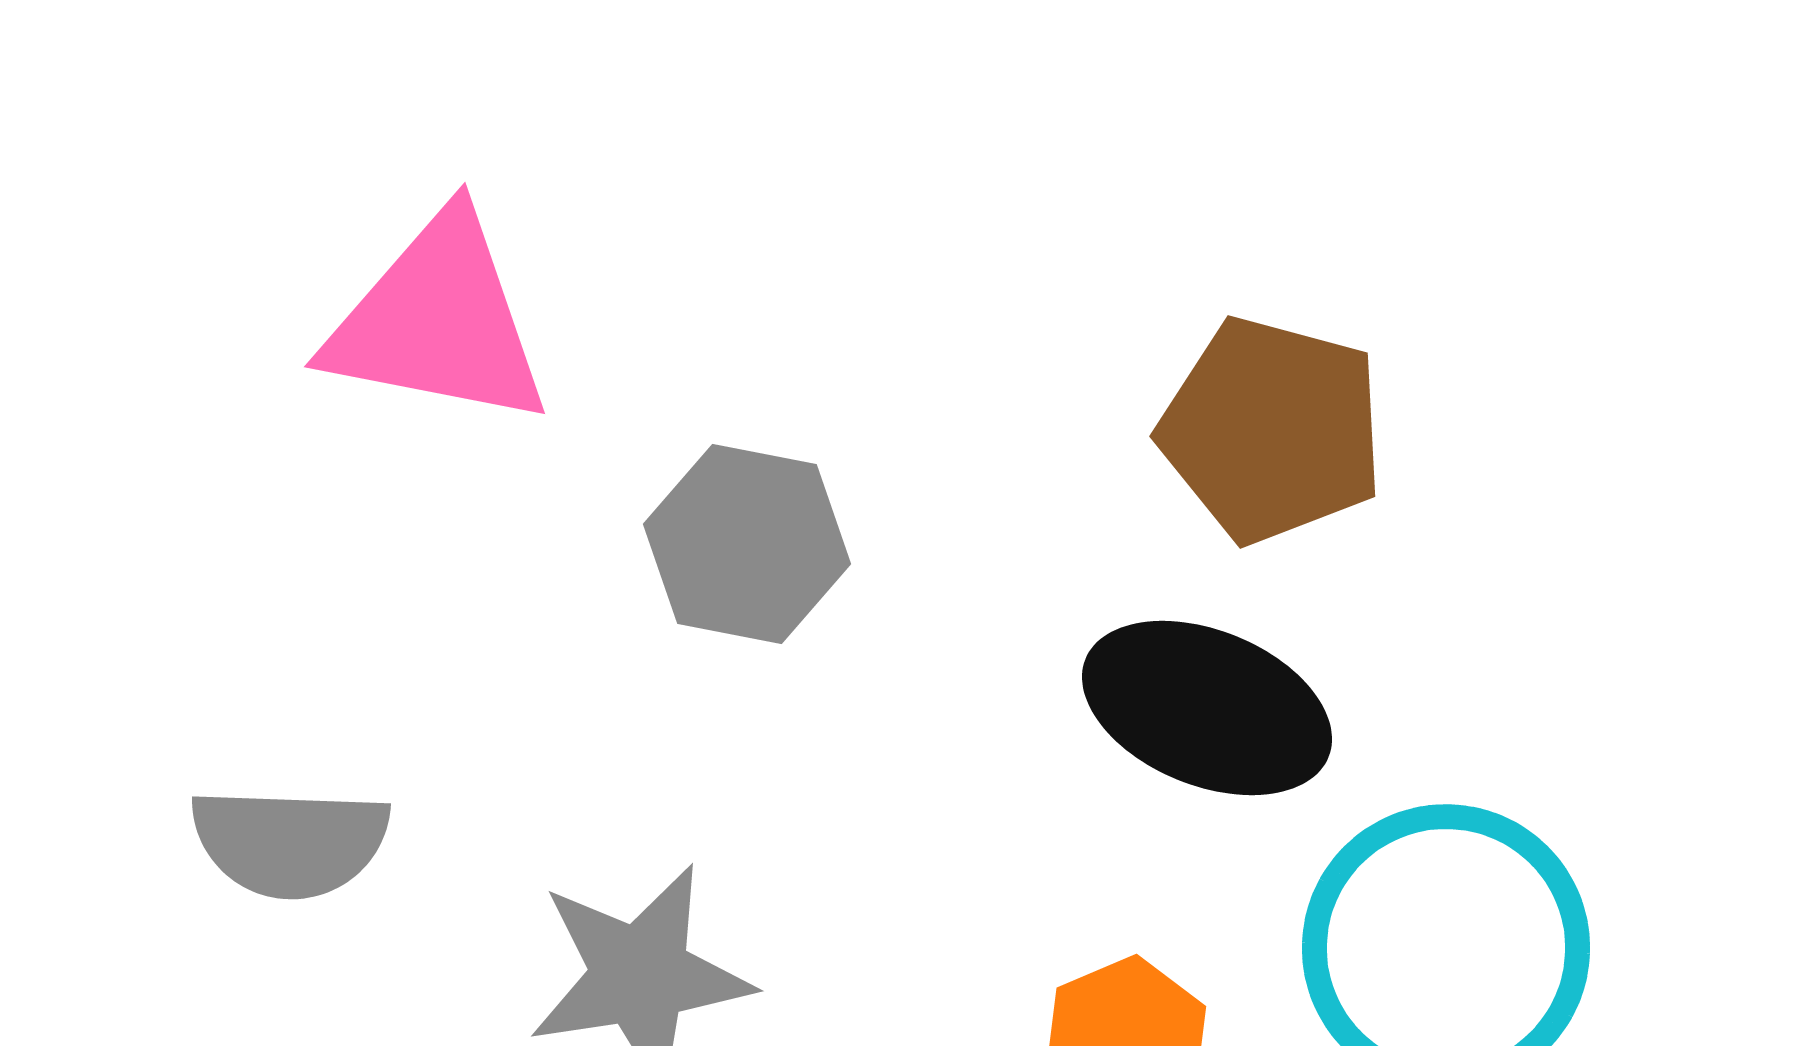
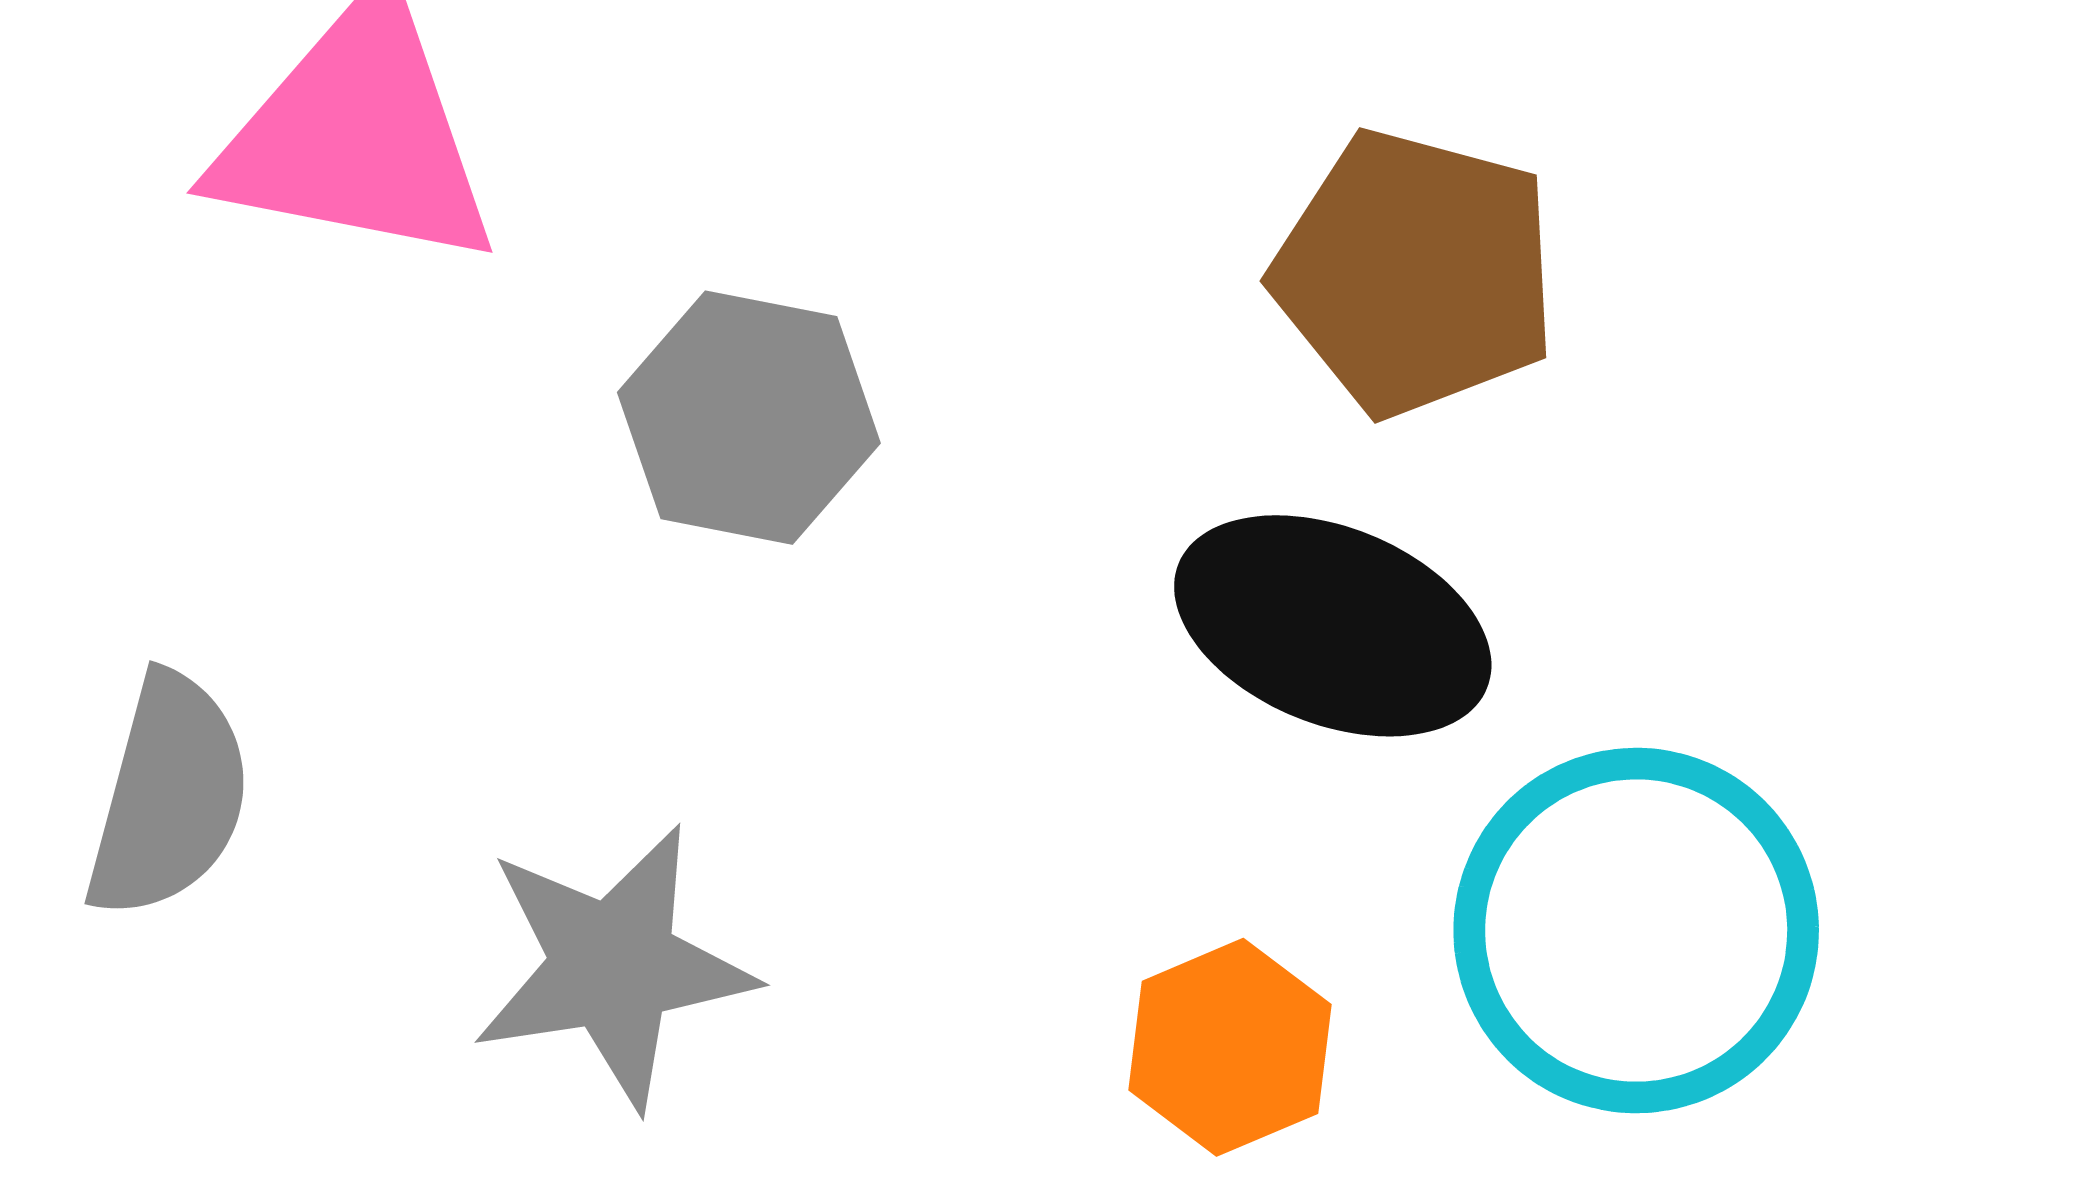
gray semicircle: (290, 842) -> (169, 796), turned -77

